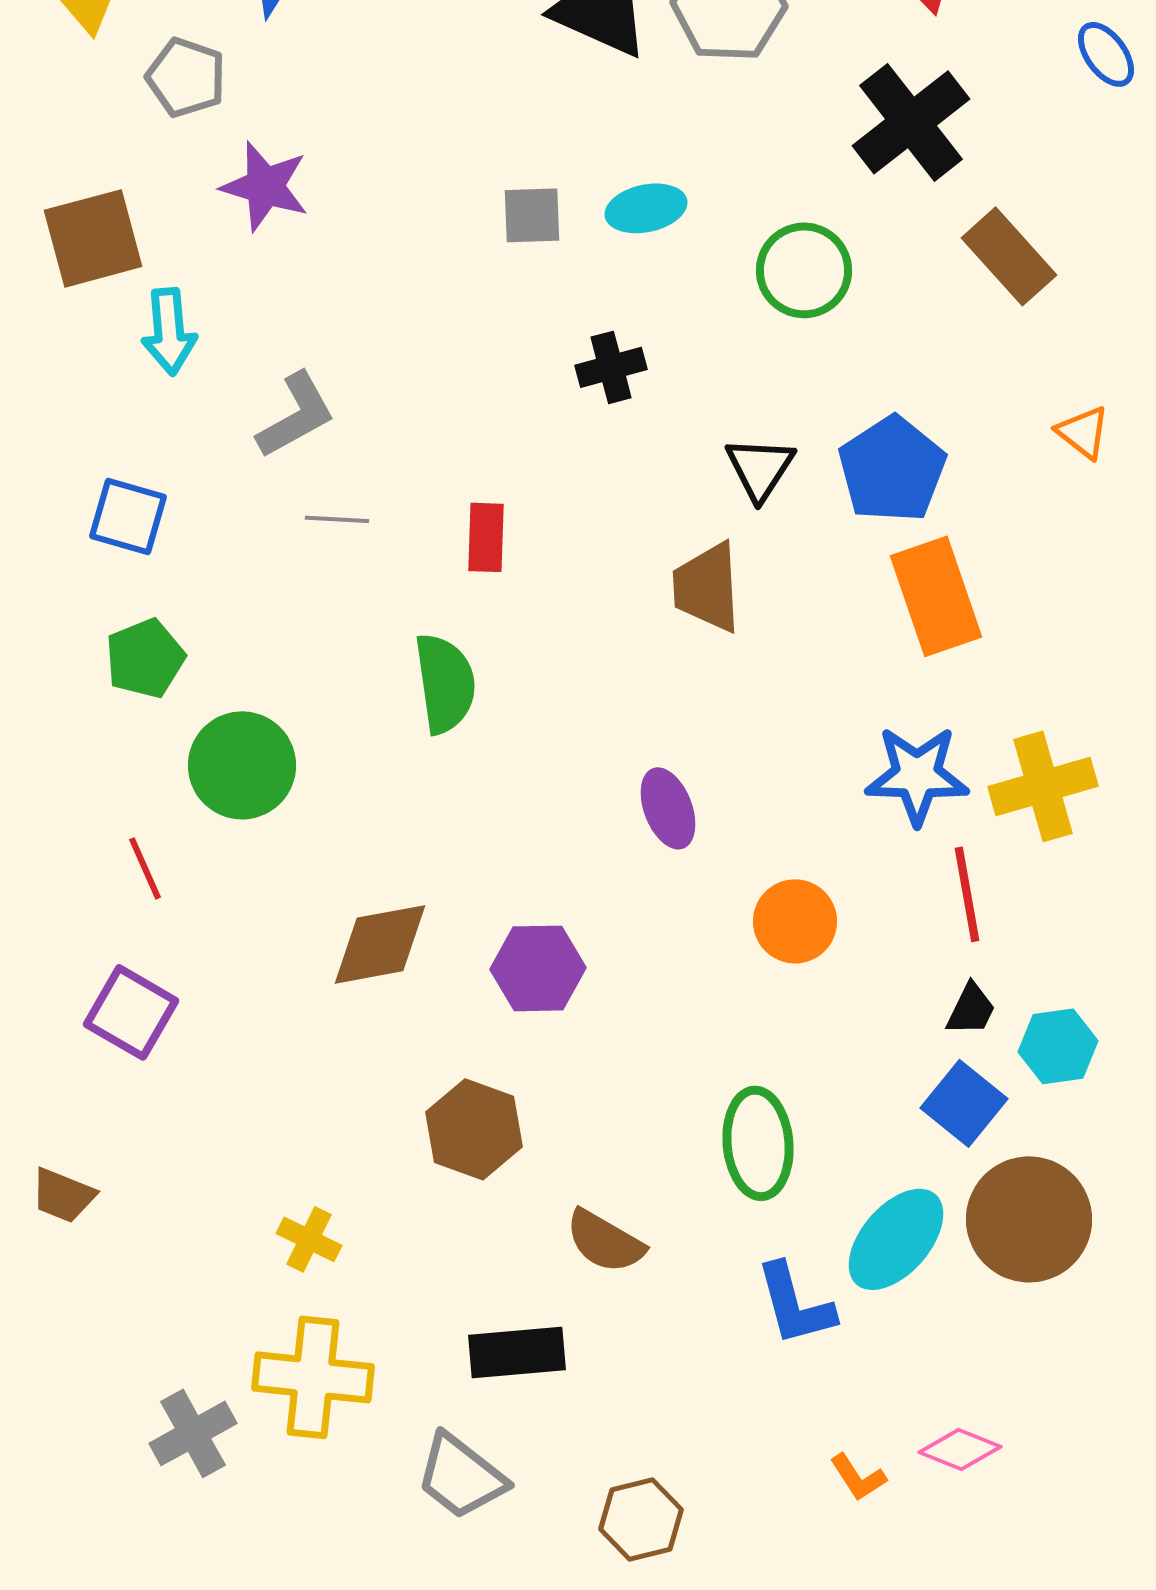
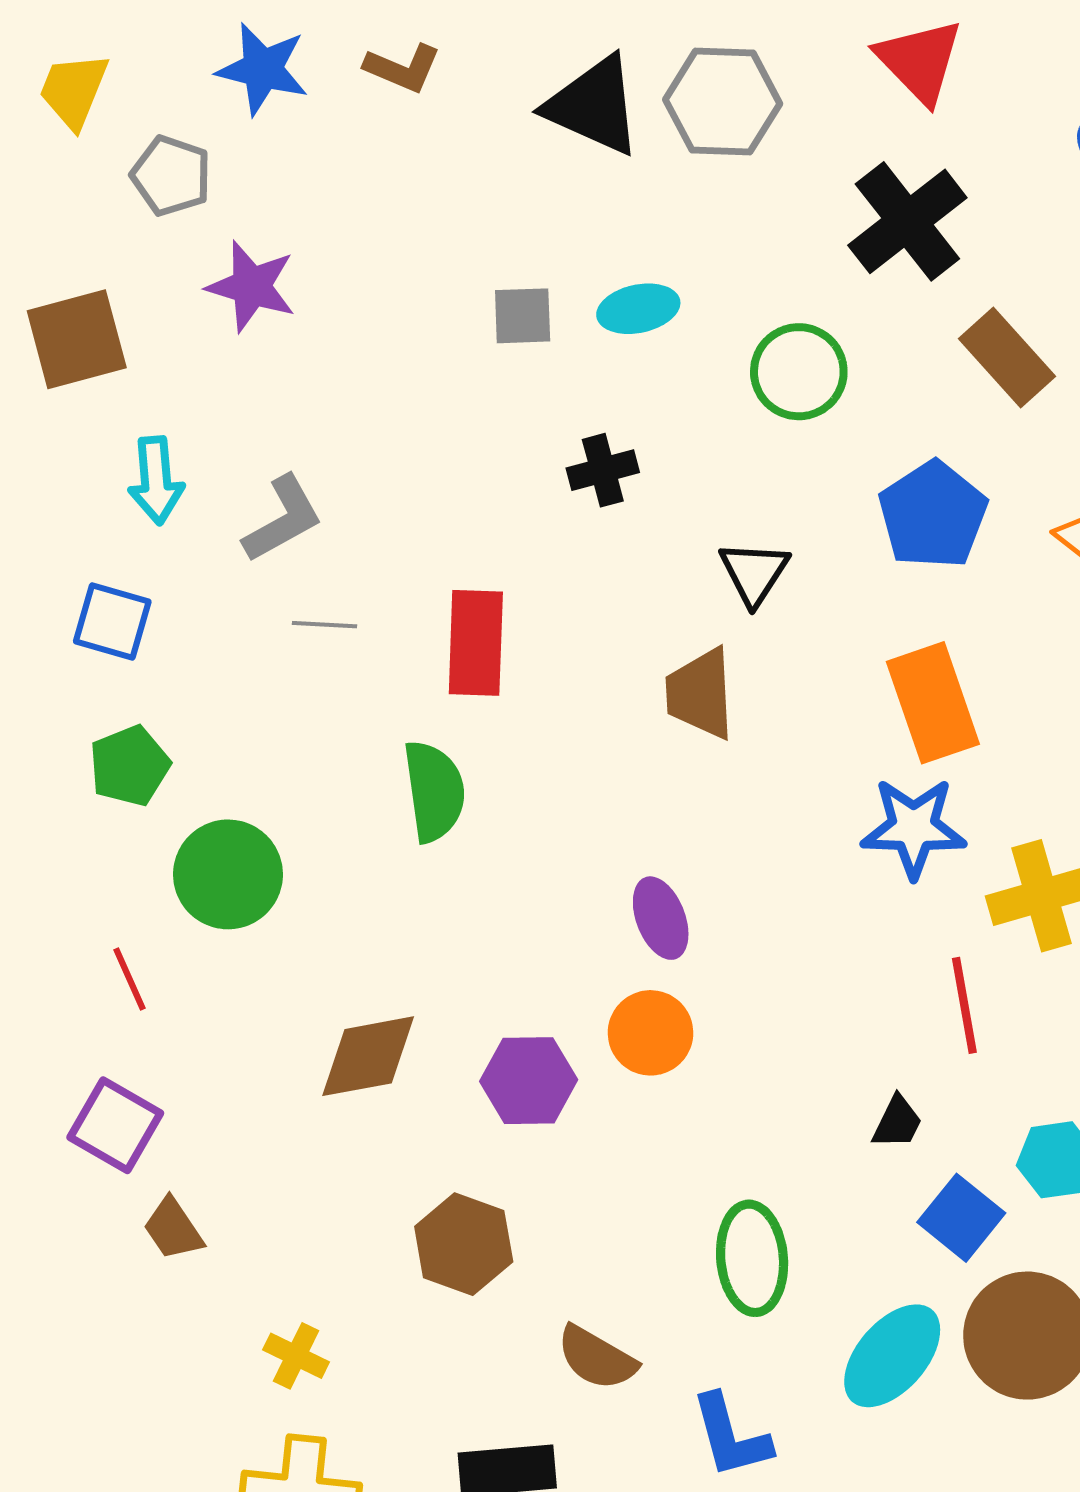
cyan arrow: (169, 331) -> (156, 480), moved
blue pentagon: (892, 469) -> (933, 515), moved
red rectangle: (486, 537) -> (476, 643), size x1.5
blue star: (917, 775) -> (914, 828), moved
orange circle: (795, 921) -> (650, 1033), moved
black trapezoid: (971, 1009) -> (897, 1122), moved
brown trapezoid: (63, 1195) -> (173, 1229), moved, turned 34
blue L-shape: (795, 1304) -> (731, 1436), moved

